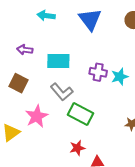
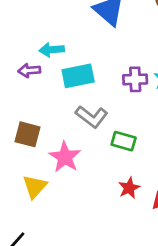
cyan arrow: (46, 16) -> (52, 50), moved
brown square: (18, 83) -> (28, 134), moved
green rectangle: (81, 114) -> (124, 141), size x0.7

